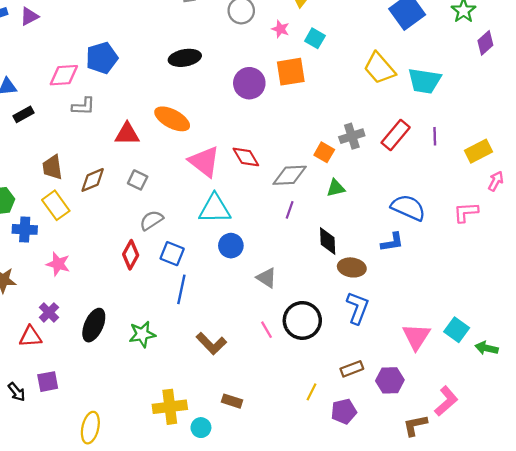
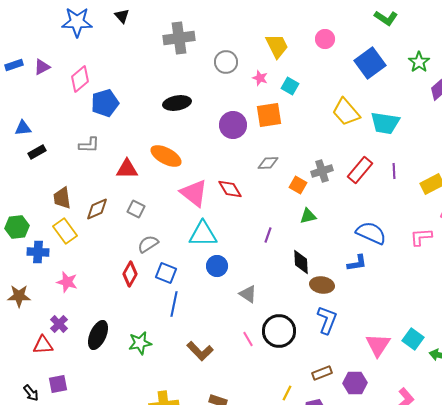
pink diamond: (64, 75) -> (80, 79), moved, turned -36
gray diamond: (290, 175) -> (268, 163), moved, size x0.7

